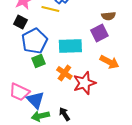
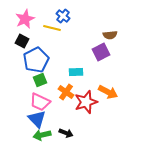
cyan rectangle: (70, 46) -> (76, 72), moved, size x0.6
orange arrow: (109, 62) -> (108, 92), moved
pink trapezoid: (19, 92) -> (40, 102), moved
black arrow: (64, 114) -> (66, 133), turned 144

